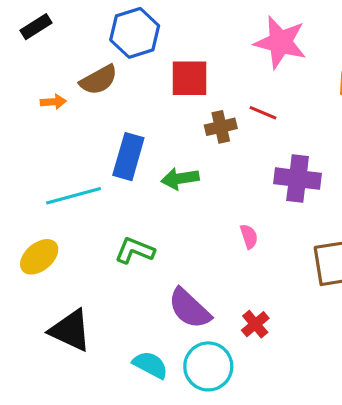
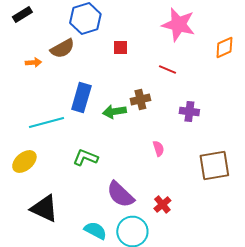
red square: (189, 78) -> (120, 48), size x0.6
brown cross: (221, 127) -> (140, 100), moved
purple cross: (298, 179) -> (189, 112), size x0.7

